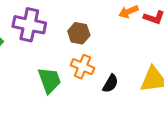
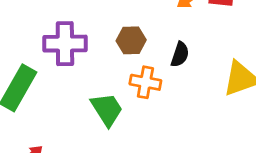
black semicircle: (110, 84) -> (180, 54), moved

